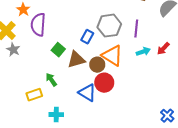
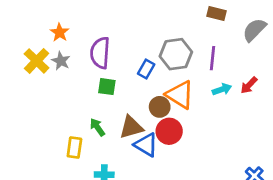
purple semicircle: (38, 25) -> (100, 53), moved
gray star: (13, 50) -> (61, 61), moved
green square: (58, 50) -> (107, 87), turned -32
brown triangle: (76, 60) -> (131, 127), moved
yellow rectangle: (34, 95) -> (74, 147), turned -63

